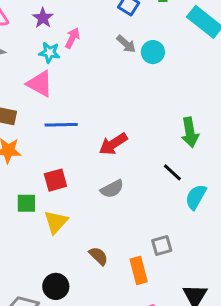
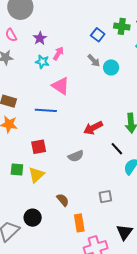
pink triangle: (40, 84) -> (61, 86), moved
red arrow: (113, 144) -> (93, 128), moved
green square: (26, 203) -> (17, 169), moved
orange rectangle: (139, 270) -> (79, 223), moved

